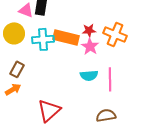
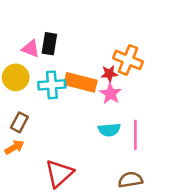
orange cross: (115, 34) -> (128, 60), moved

